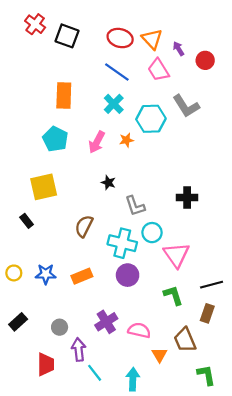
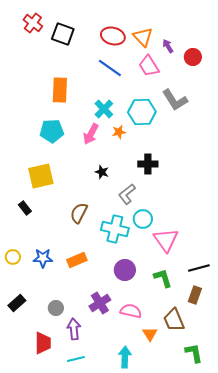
cyan cross: (114, 104) -> (104, 109), moved
cyan pentagon: (55, 139) -> (52, 131), turned -30
black cross: (187, 197) -> (148, 164), moved
gray L-shape: (135, 206) -> (127, 194), turned 70
purple circle: (128, 275) -> (125, 270), moved
cyan line: (95, 373) -> (76, 359), moved, turned -66

